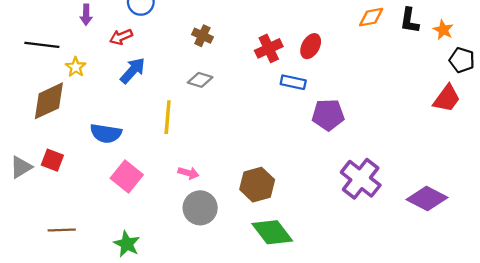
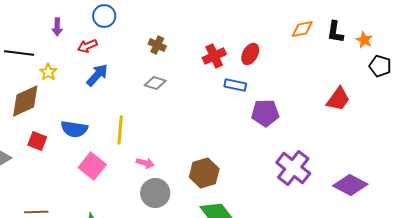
red trapezoid: (447, 98) -> (338, 99), moved
yellow line: (168, 117) -> (120, 130), moved
red square: (52, 160) -> (37, 141), moved

